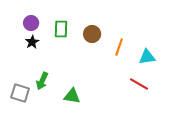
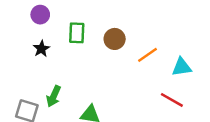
purple circle: (31, 23) -> (40, 15), moved
orange line: (119, 47) -> (147, 55), turned 36

